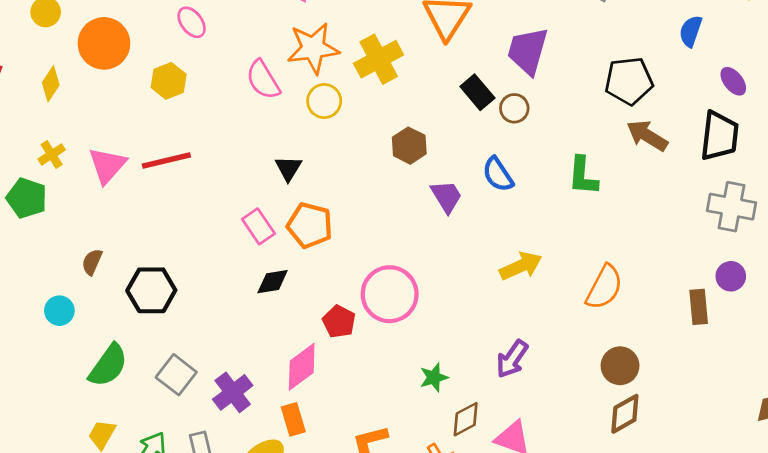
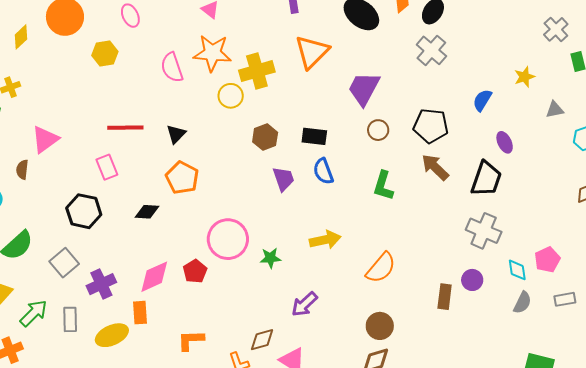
black rectangle: (477, 92) -> (314, 136), moved, turned -55
yellow circle: (324, 101) -> (231, 96), moved
brown circle: (514, 108) -> (378, 130), moved
red line: (166, 160) -> (125, 128), moved
pink triangle: (107, 165) -> (45, 139), moved
pink rectangle: (258, 226) -> (107, 167), moved
brown semicircle: (92, 262) -> (22, 170), turned -30
black hexagon: (151, 290) -> (84, 211), moved
red pentagon: (339, 322) -> (195, 271), moved
green star: (434, 377) -> (270, 258), moved

